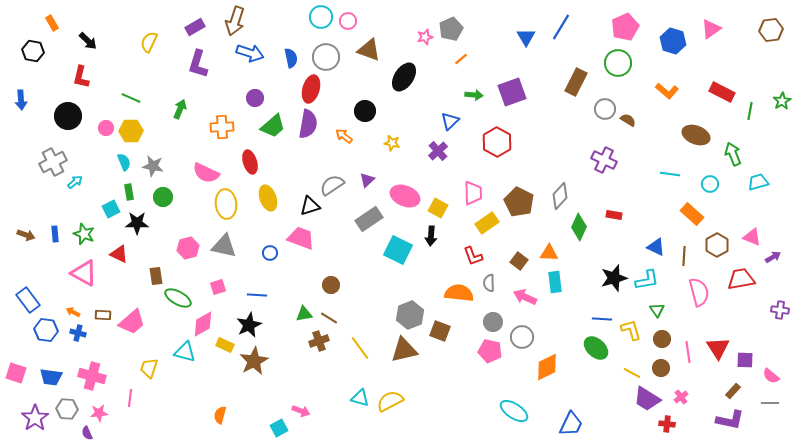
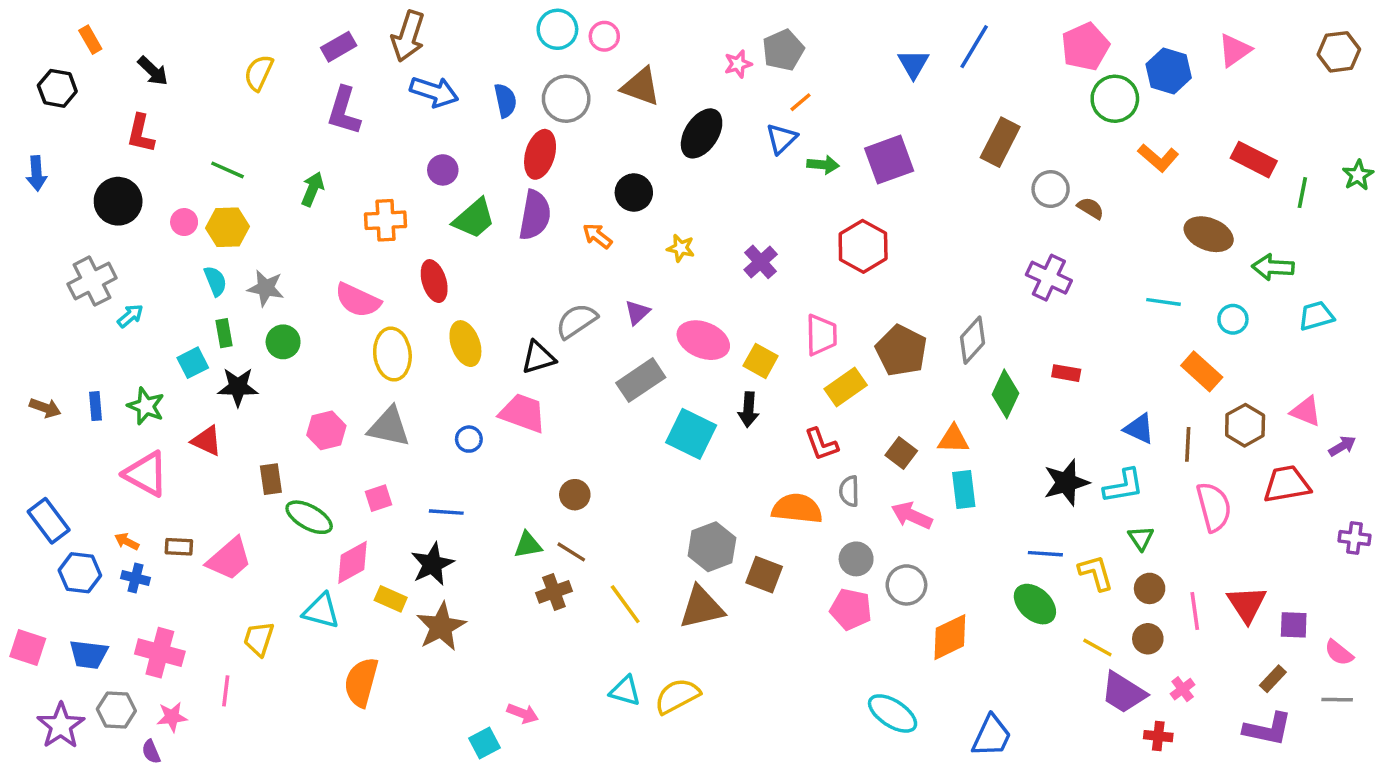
green circle: (618, 63) -> (1115, 99), moved
blue triangle: (450, 121) -> (781, 139), moved
green arrow: (733, 154) -> (1273, 267), turned -65
orange semicircle: (220, 415) -> (361, 682), moved, size x1.6

